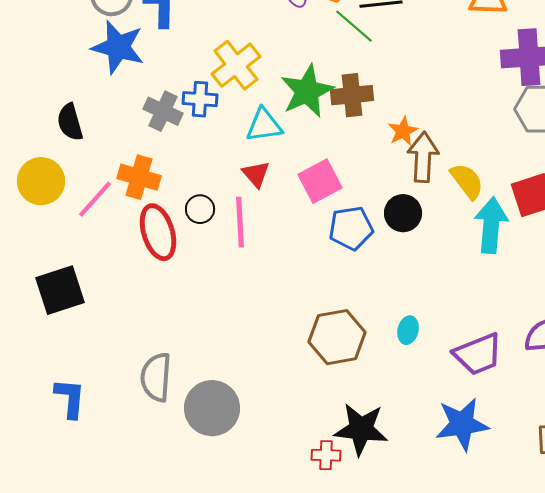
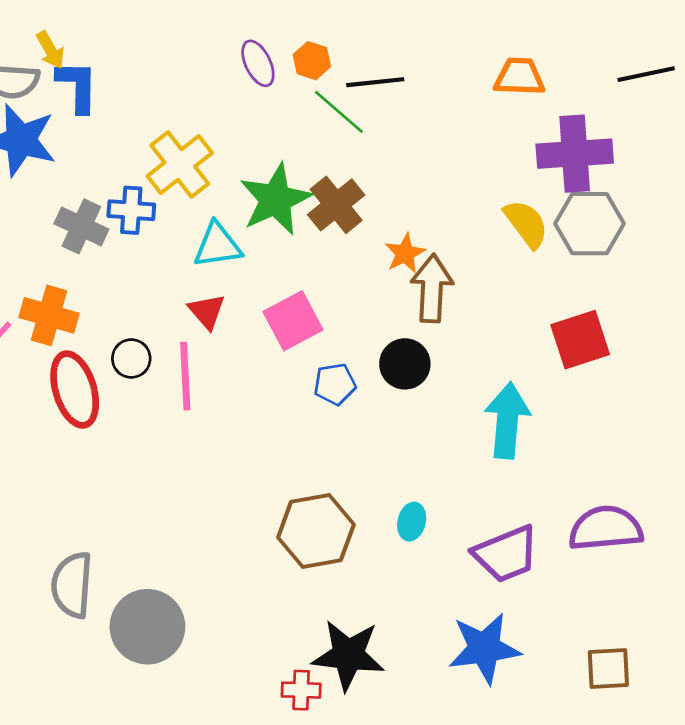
brown cross: (352, 95) -> (336, 205), turned -33
yellow semicircle: (467, 181) -> (526, 224), moved
cyan arrow: (491, 225) -> (507, 421), moved
blue pentagon: (351, 228) -> (335, 384), size x0.7

